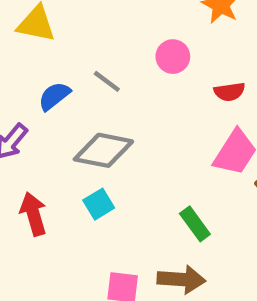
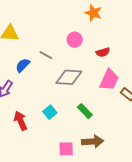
gray diamond: (103, 150) -> (69, 77), moved
green rectangle: (195, 224) -> (85, 111), moved

